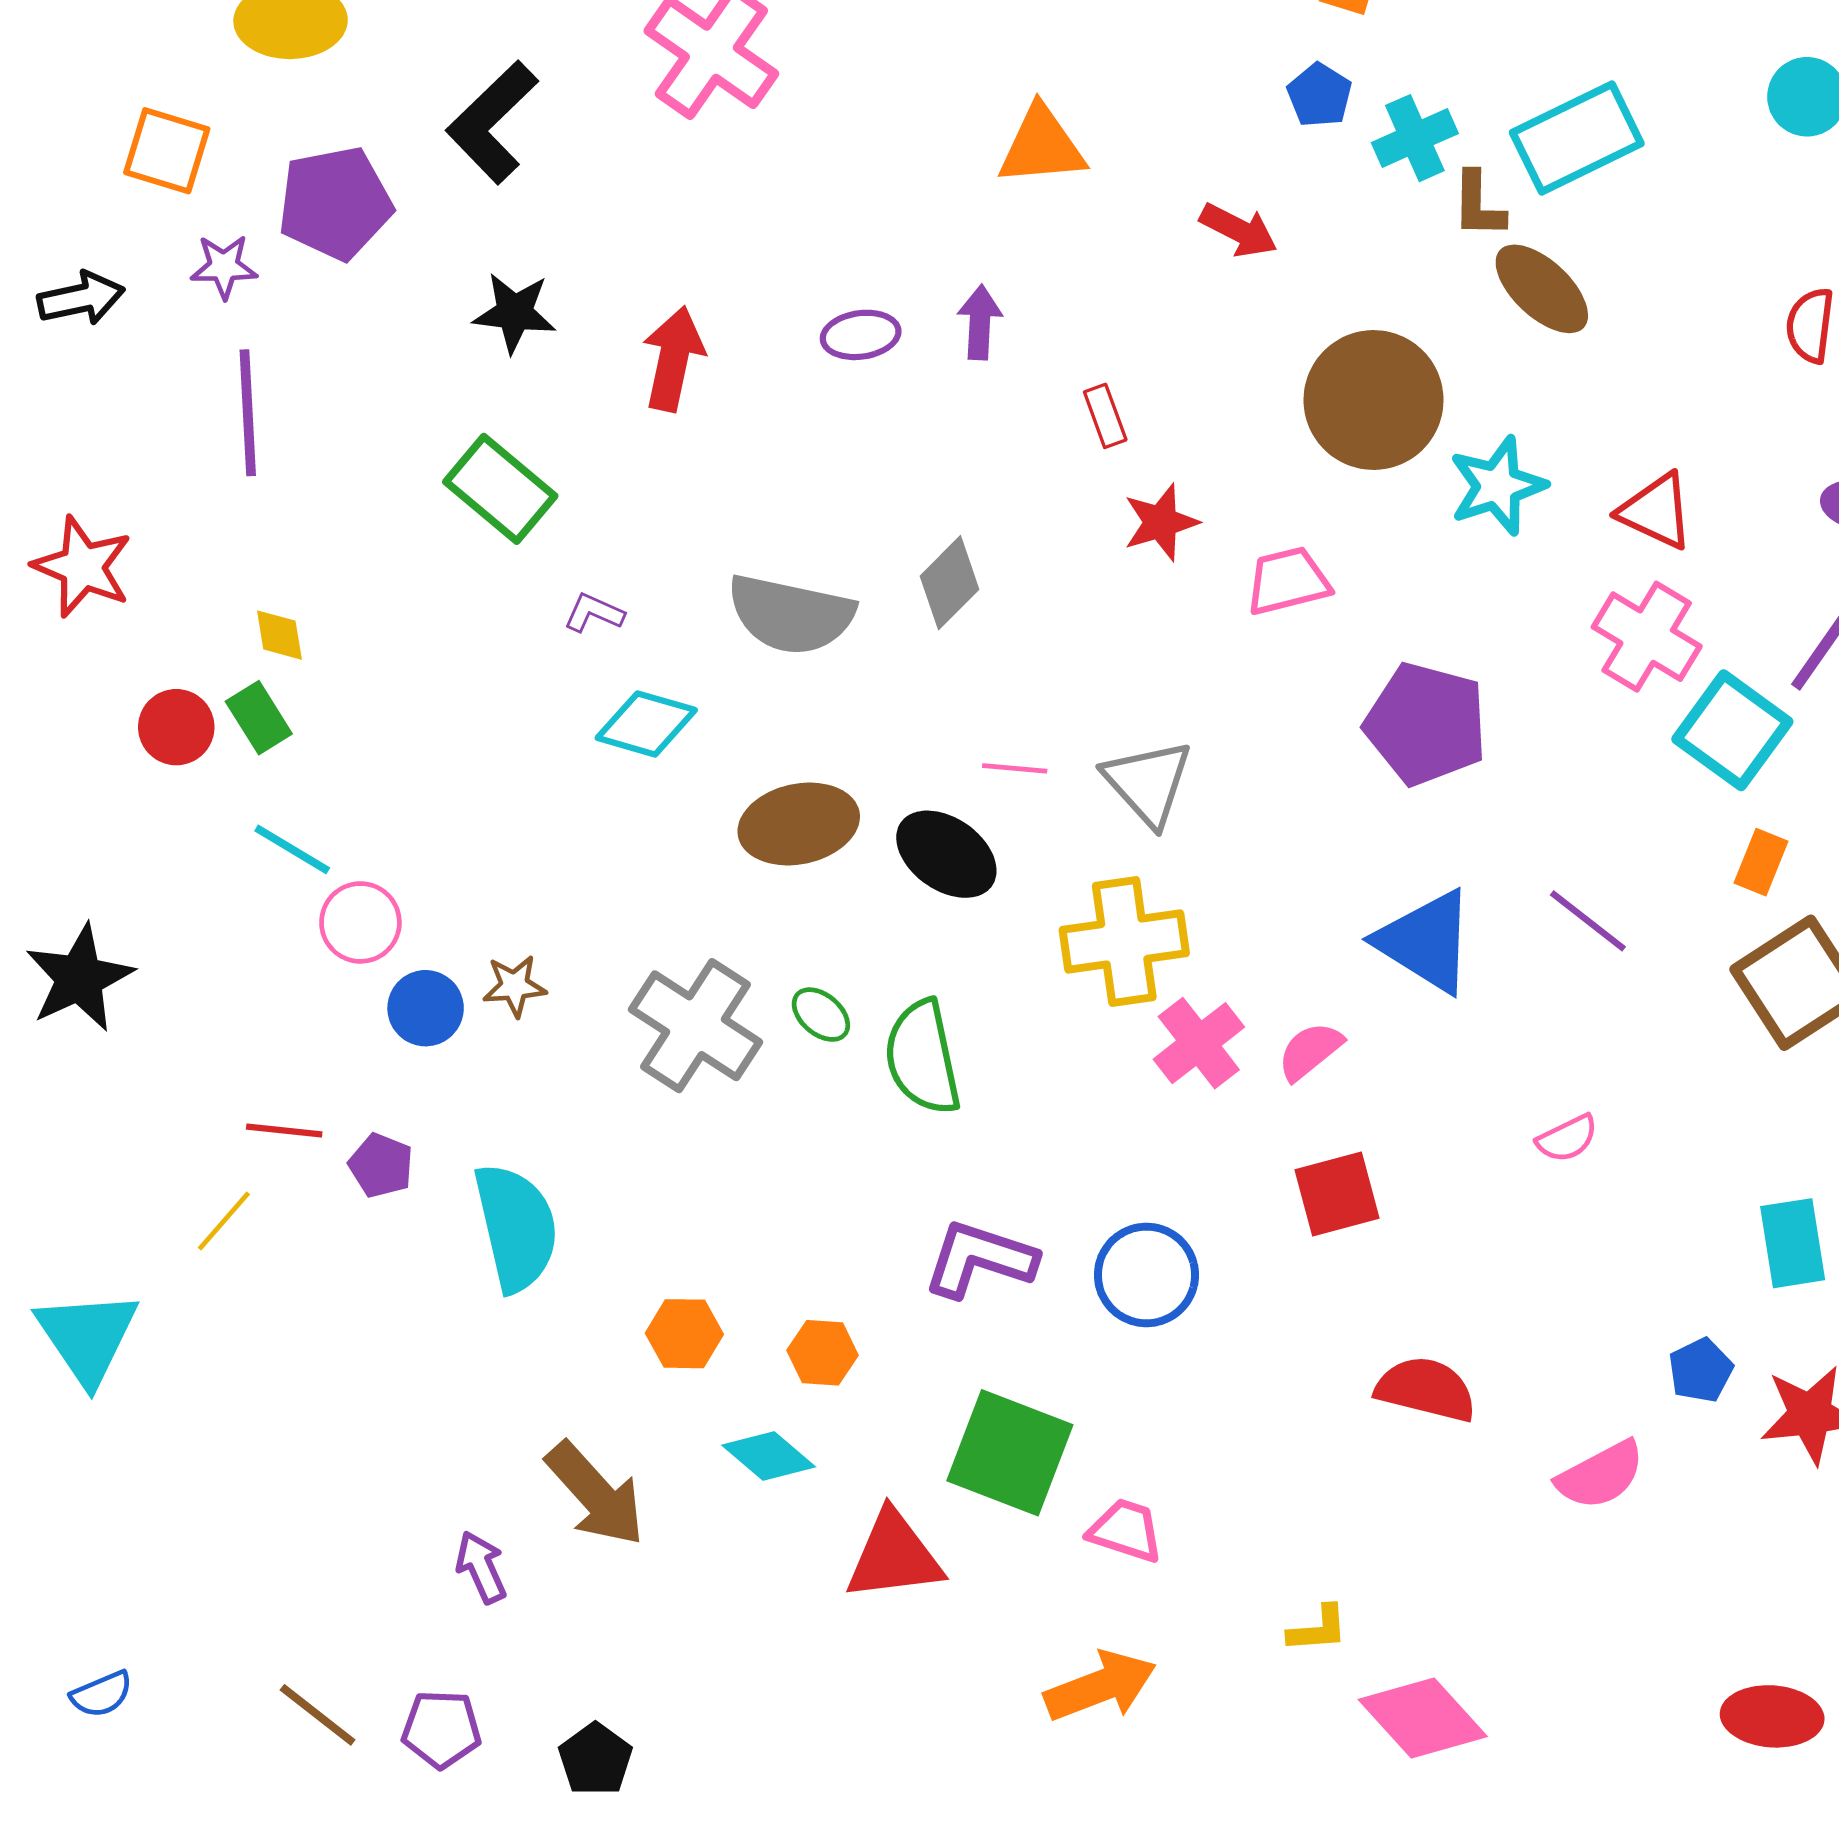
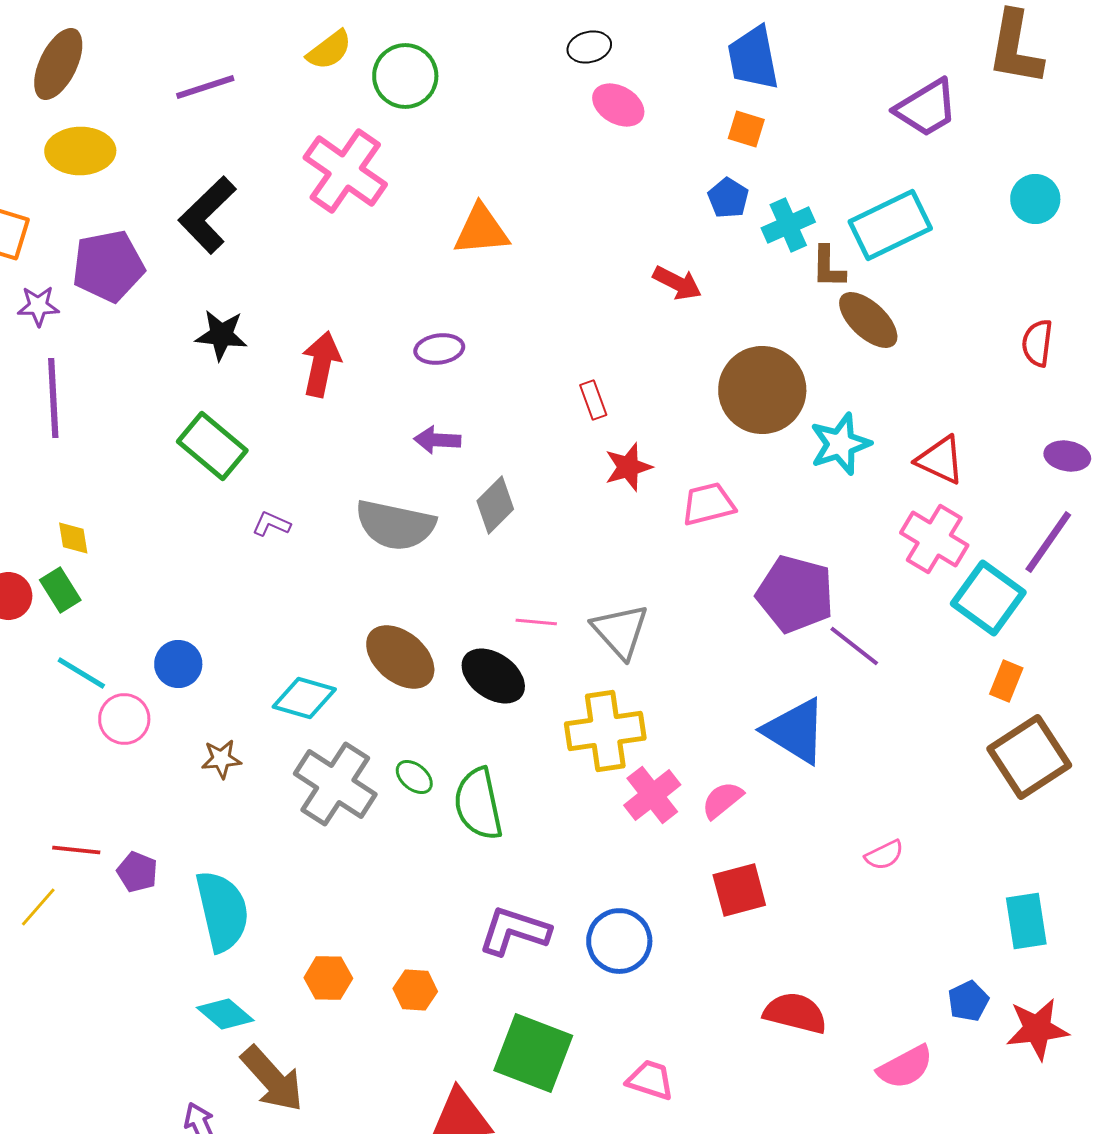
orange triangle: (1042, 146) -> (481, 230), moved
purple arrow: (980, 322) -> (437, 440), moved, turned -90
cyan diamond: (646, 724) -> (304, 698), moved
brown ellipse: (799, 824) -> (400, 657), turned 52
purple line: (1588, 921) -> (854, 646), moved
blue circle: (426, 1008) -> (178, 664), moved
cyan diamond: (769, 1456) -> (225, 1014), moved
pink trapezoid: (1126, 1531) -> (650, 1080), moved

